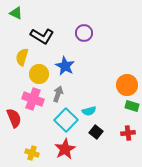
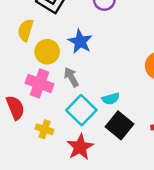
gray arrow: (58, 94) -> (71, 77), turned -49
black square: (96, 132) -> (120, 125), size x1.5
yellow cross: (32, 153) -> (45, 129), moved

